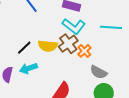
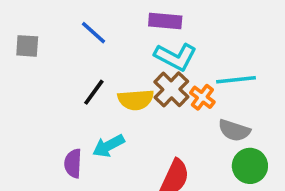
cyan line: (111, 27) -> (236, 80), moved
black line: (24, 48) -> (94, 92), moved

